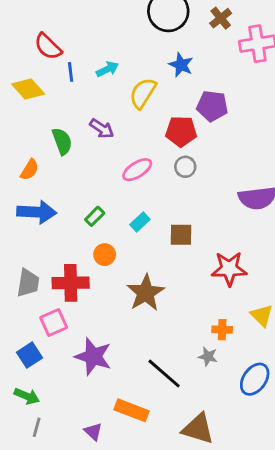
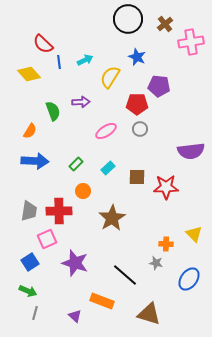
purple arrow: (102, 129) -> (81, 102), turned -36
red star: (229, 269) -> (166, 187), moved

